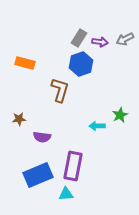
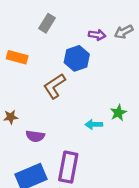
gray rectangle: (79, 38) -> (47, 23), moved
brown L-shape: (60, 90) -> (54, 86), turned -140

